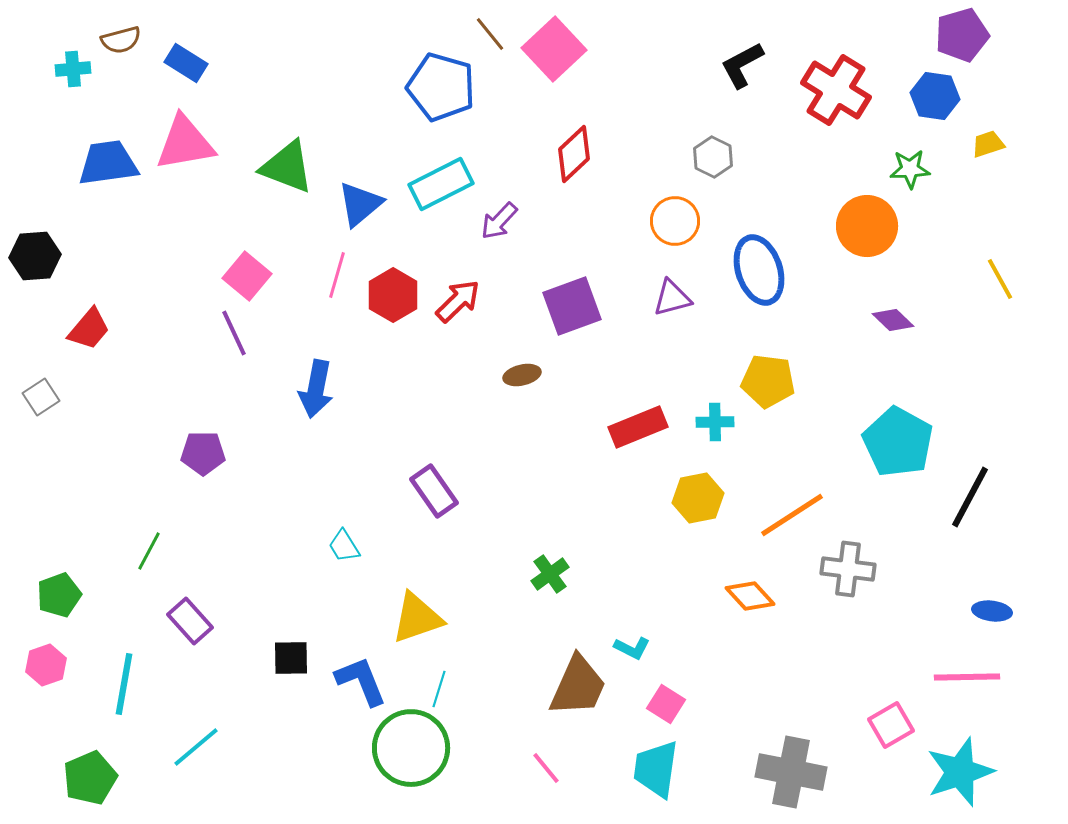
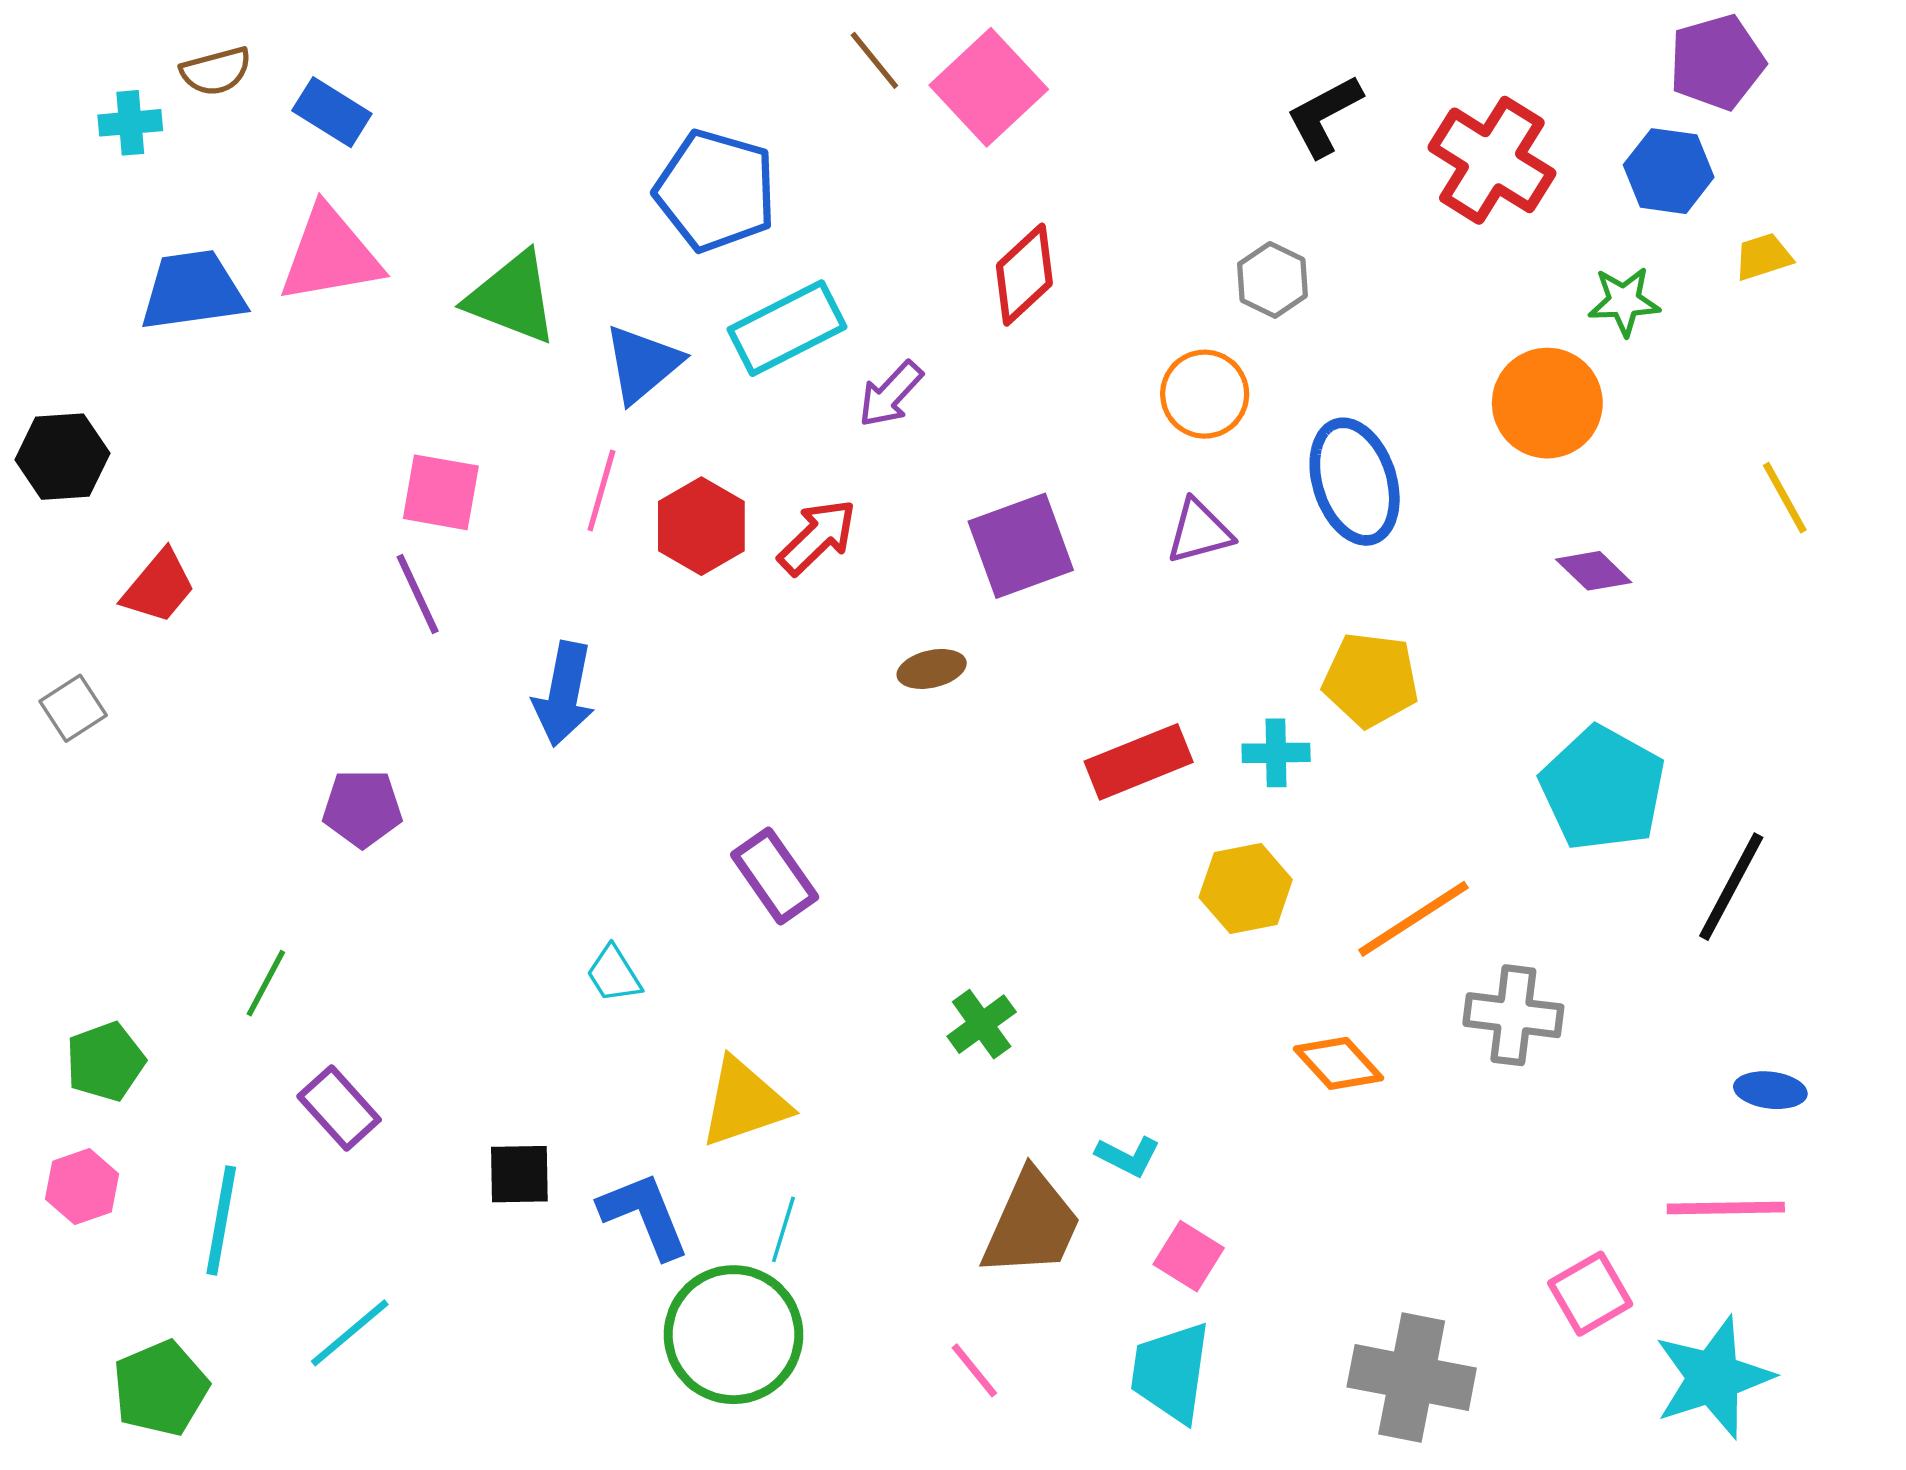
blue pentagon: (441, 87) -> (716, 191), moved
pink square: (247, 276) -> (441, 492), turned -30

